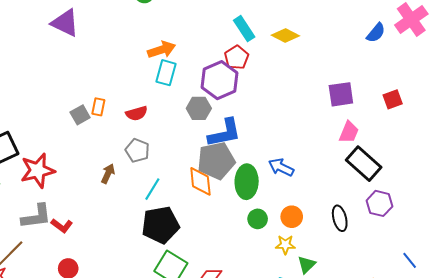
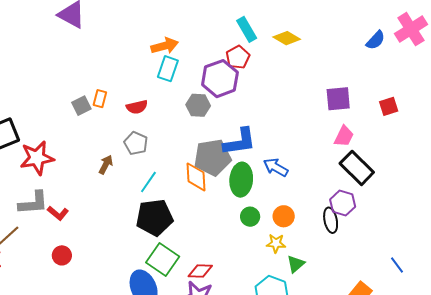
blue L-shape: (225, 133) -> (240, 142), moved
purple hexagon: (379, 203) -> (343, 203), moved

